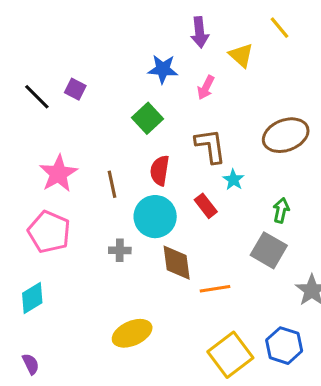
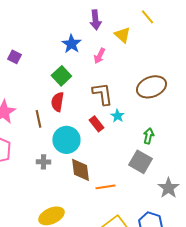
blue star: (163, 69) -> (71, 44), turned 30
red semicircle: (160, 170) -> (57, 102), moved
red rectangle: (206, 206) -> (96, 124), moved

